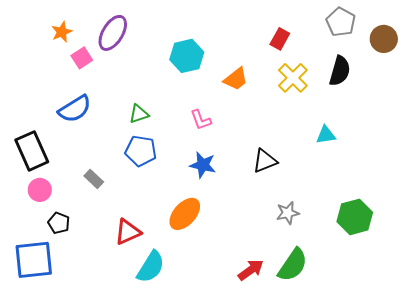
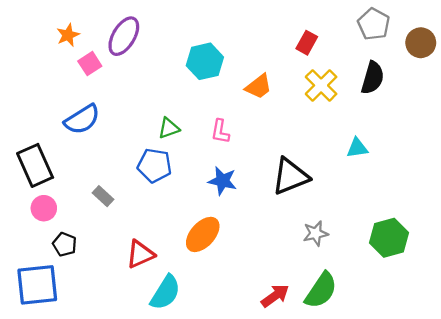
green triangle: (139, 114) -> (169, 128), moved
pink L-shape: (201, 120) -> (220, 131), turned 30
black triangle: (265, 161) -> (290, 176), size x1.4

